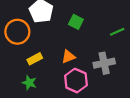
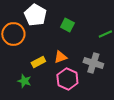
yellow rectangle: (35, 59) -> (38, 62), moved
gray cross: (104, 63) -> (93, 63), turned 30

